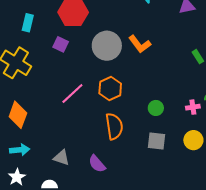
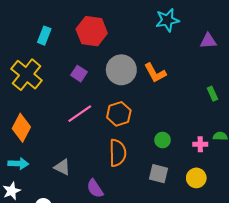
purple square: (61, 44) -> (79, 74), moved
gray triangle: (61, 158) -> (62, 167), moved

